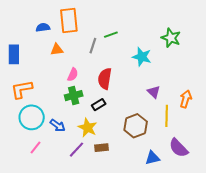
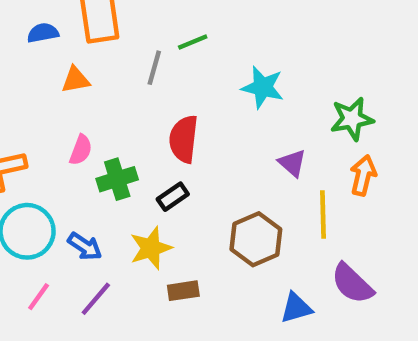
green star: (171, 38) -> (352, 119), moved, turned -30
pink semicircle: (73, 75) -> (81, 150), moved
yellow star: (88, 128) -> (151, 248), turned 30
purple line: (76, 150) -> (96, 299), moved

